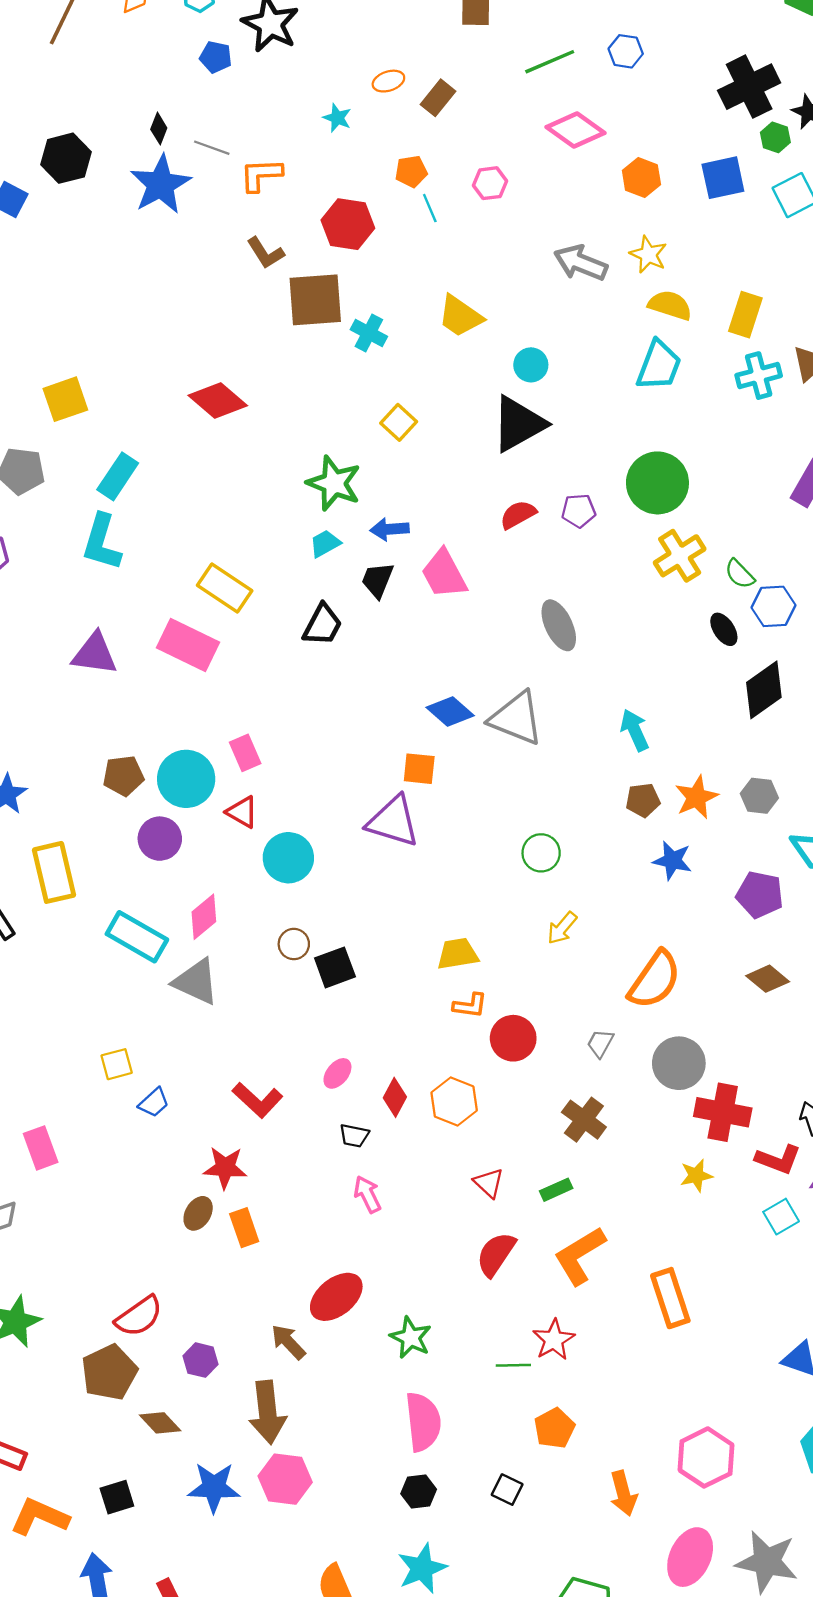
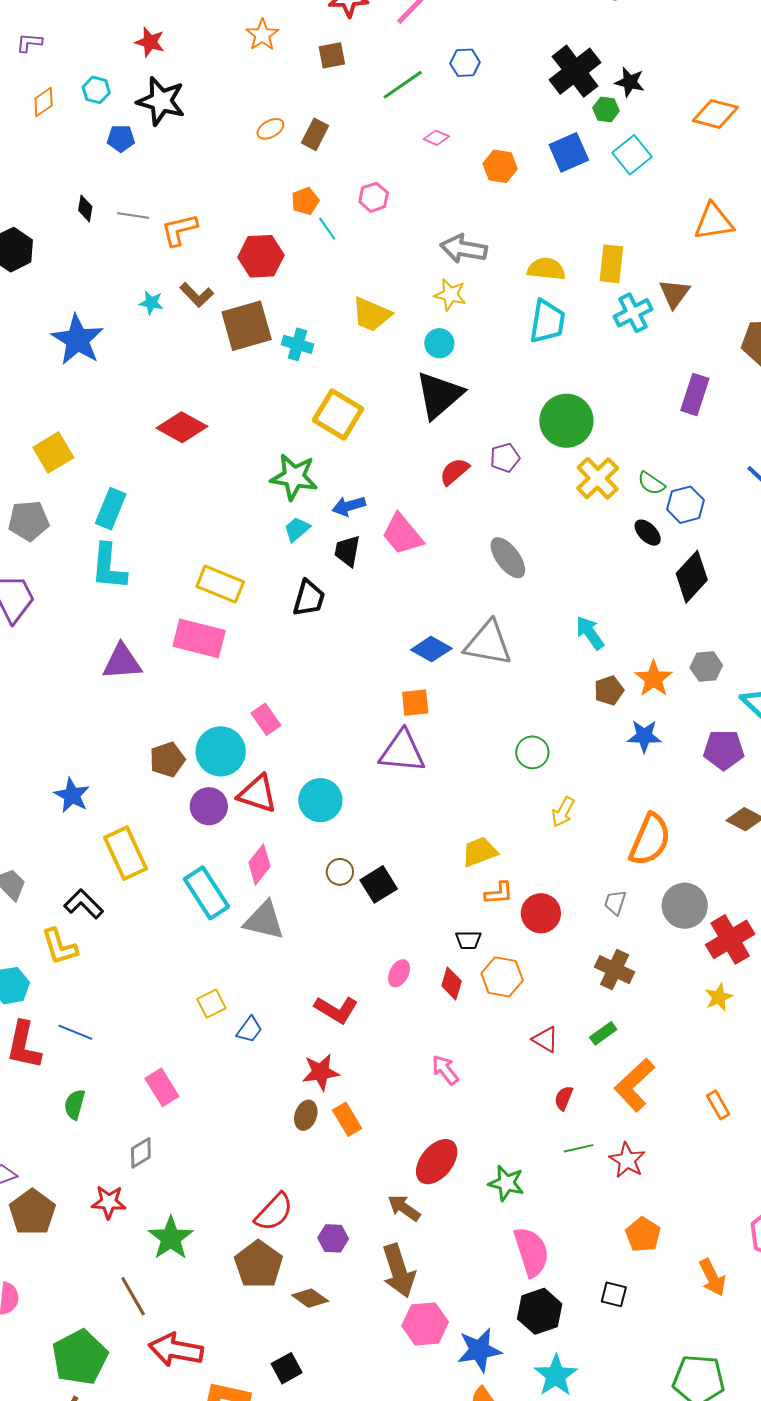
cyan star: (337, 118) -> (151, 303), moved
pink diamond: (575, 130) -> (436, 138), size x0.5
blue star: (161, 184) -> (77, 340), moved
yellow star: (648, 255) -> (450, 295), moved
yellow square: (399, 422) -> (338, 415), size x1.6
red triangle: (242, 812) -> (257, 794), moved, size x1.4
cyan rectangle: (137, 937) -> (207, 893), turned 39
red cross: (723, 1112) -> (730, 939), turned -30
black trapezoid: (354, 1136) -> (468, 940), moved
red semicircle: (496, 1254) -> (564, 1098), size x0.6
orange rectangle: (670, 1298) -> (718, 1105), size x0.6
green line: (513, 1365) -> (578, 1148), moved
blue star: (214, 1487) -> (479, 1350), moved
black hexagon: (419, 1491) -> (540, 1311), size x1.5

